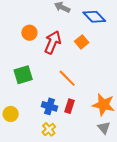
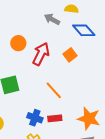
red rectangle: (70, 106) -> (55, 118), turned 64

